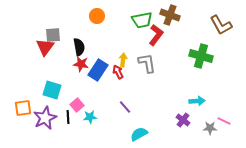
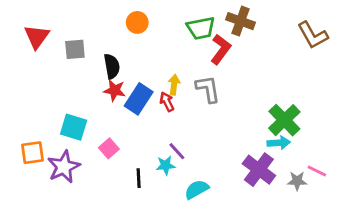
red triangle: (45, 47) -> (37, 37), moved
green cross: (201, 56) -> (284, 120), moved, turned 30
black line: (68, 117) -> (139, 178), moved
cyan star: (90, 117) -> (166, 165), moved
purple cross: (183, 120) -> (259, 170), size x1.6

